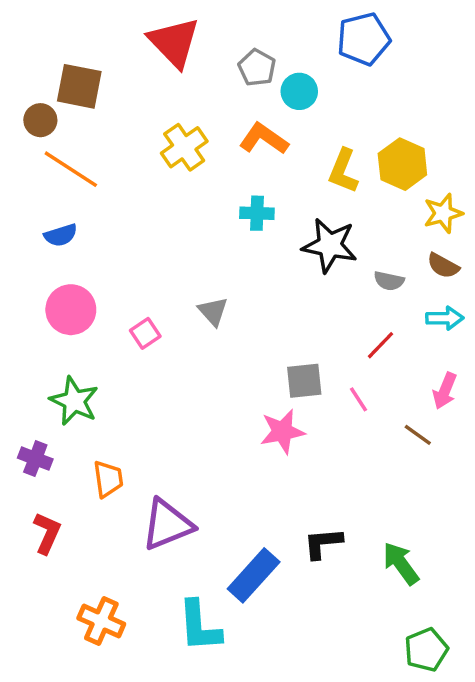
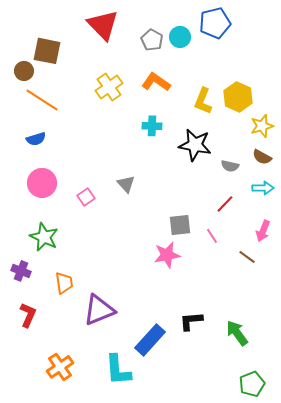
cyan circle: (299, 91) -> (180, 37), moved
orange cross: (101, 621) -> (60, 367), turned 32

